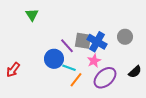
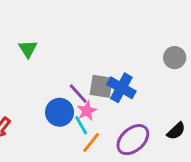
gray circle: (125, 37) -> (175, 58), moved
pink star: (94, 61) -> (87, 111), moved
cyan line: (69, 68) -> (81, 125), turned 40

